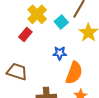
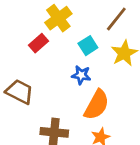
cyan square: (61, 22) -> (88, 46), moved

